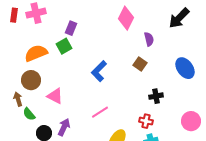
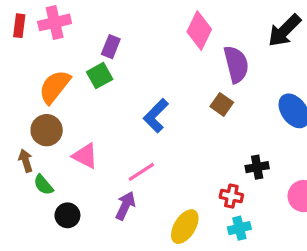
purple semicircle: (149, 39) -> (236, 64), size x1.6
orange semicircle: (36, 53) -> (55, 87), turned -30
black cross: (156, 96) -> (257, 167), moved
pink line: (100, 112) -> (141, 172), moved
purple arrow: (64, 127) -> (125, 206), moved

